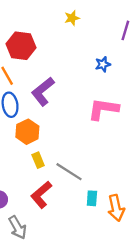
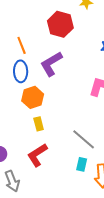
red hexagon: (21, 46) -> (60, 24), moved
gray line: (69, 172) -> (84, 139), moved

